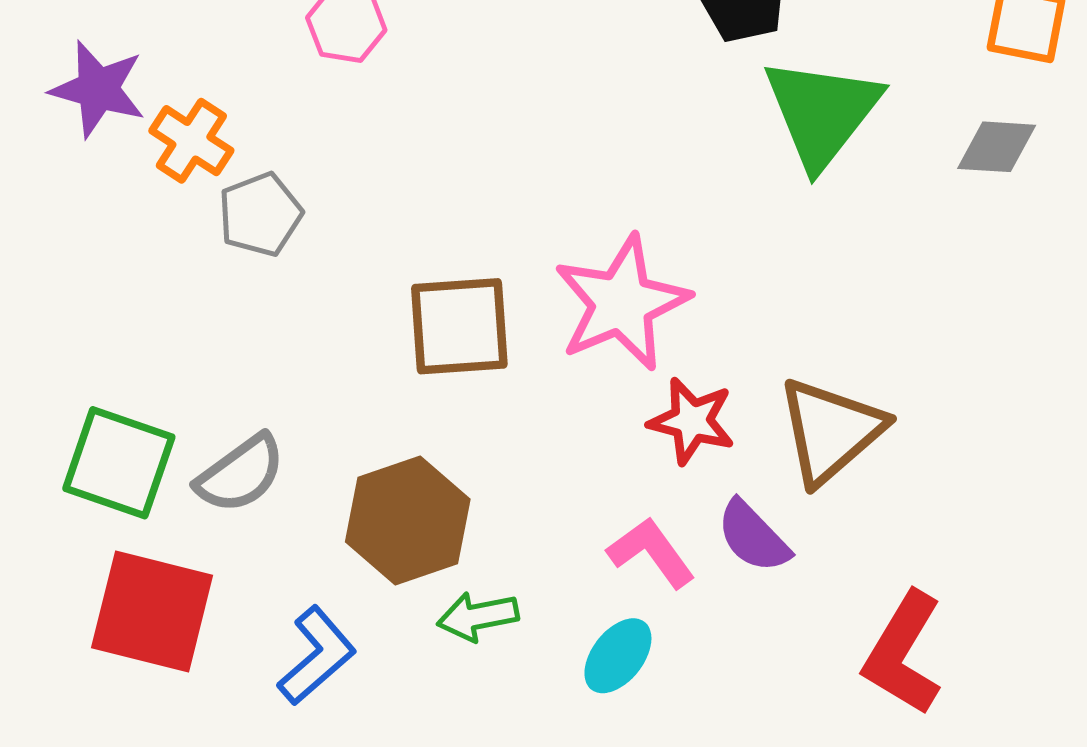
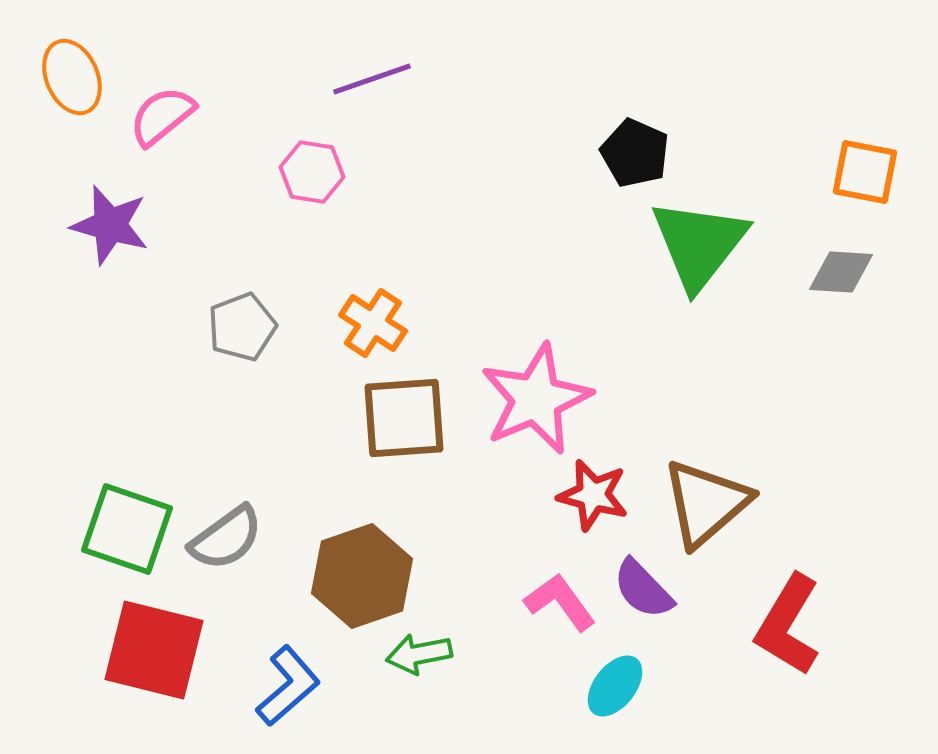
orange cross: (191, 141) -> (373, 323), moved
red L-shape: (903, 653) -> (788, 625), moved
cyan ellipse: (618, 656) -> (615, 686), moved

